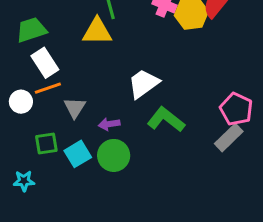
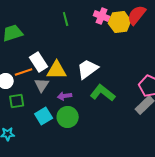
yellow triangle: (97, 31) -> (57, 70), moved
white rectangle: (45, 63) -> (39, 62), moved
green square: (46, 143) -> (17, 101), moved

